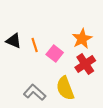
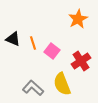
orange star: (82, 39) -> (78, 19), moved

